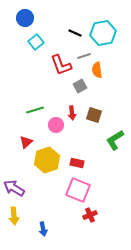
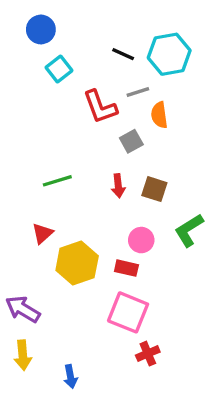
pink circle: (56, 125) -> (141, 240), moved

